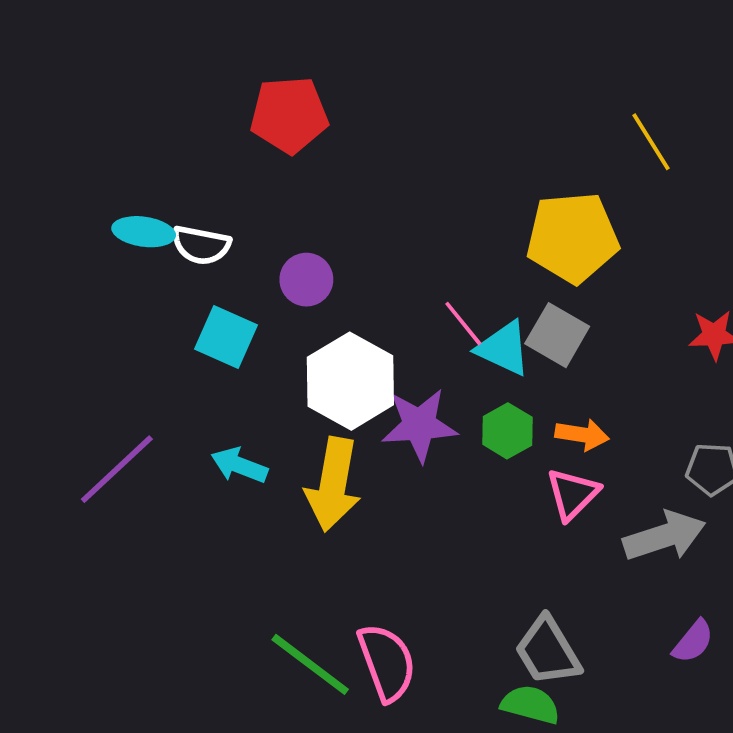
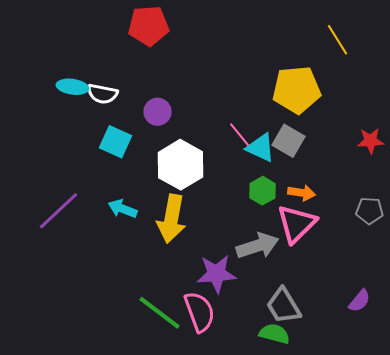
purple star: (419, 425) -> (216, 274), moved
pink triangle: (573, 494) -> (296, 224), size x1.4
gray arrow: (664, 536) -> (258, 246), moved

